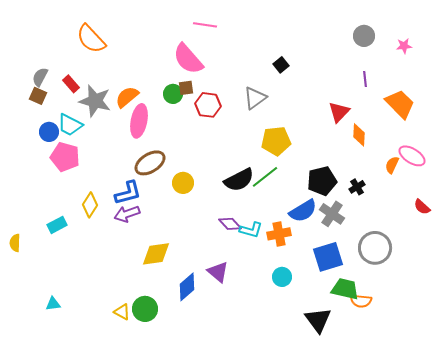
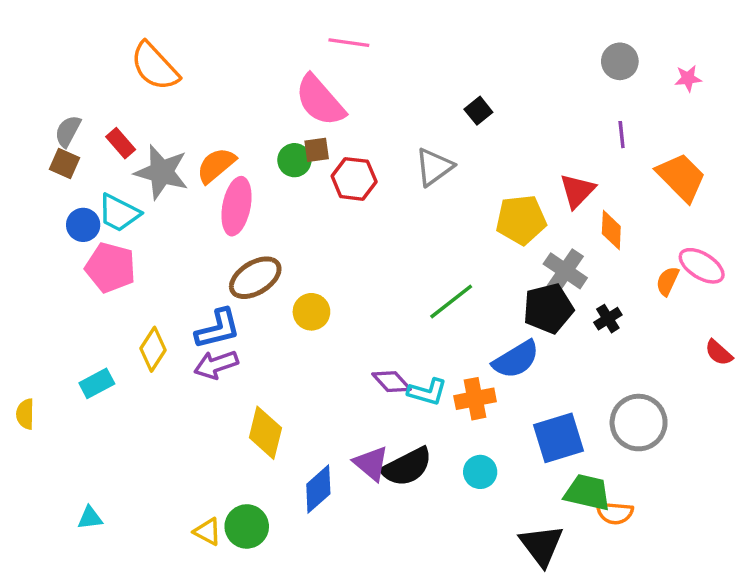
yellow pentagon: (276, 141) -> (521, 220), moved
black semicircle: (239, 180) -> (407, 467), moved
gray cross: (332, 214) -> (565, 271), moved
yellow diamond: (156, 254) -> (265, 433), turned -68

